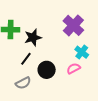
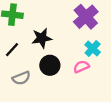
black star: (33, 37) -> (42, 38), moved
black line: (26, 59) -> (12, 50), moved

